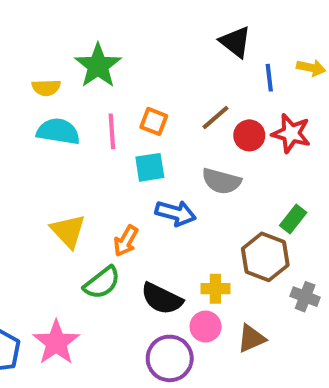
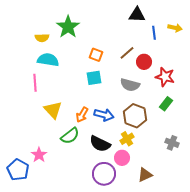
black triangle: (235, 42) -> (137, 15), turned -36
pink line: (112, 131) -> (35, 83), moved
red star: (291, 133) -> (165, 77), moved
blue arrow: (176, 213) -> (104, 115), moved
brown hexagon: (265, 257) -> (135, 116), moved
yellow cross: (215, 289) -> (127, 139), turned -32
brown triangle: (251, 338) -> (145, 175), moved
pink star: (56, 342) -> (39, 155), moved, size x0.7

